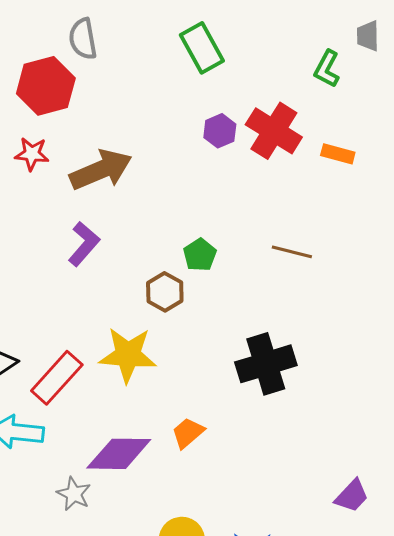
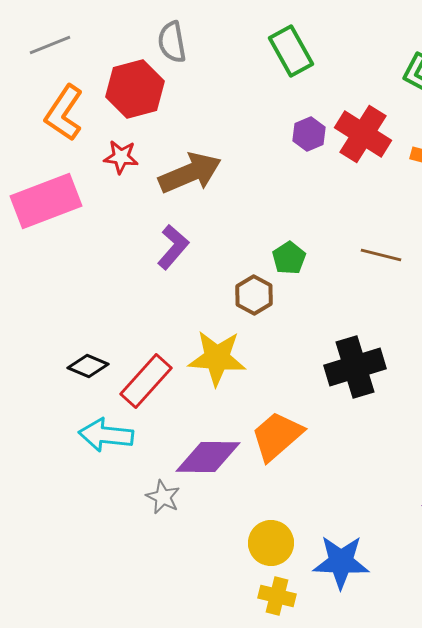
orange trapezoid: (188, 433) -> (277, 436), size x1.6

